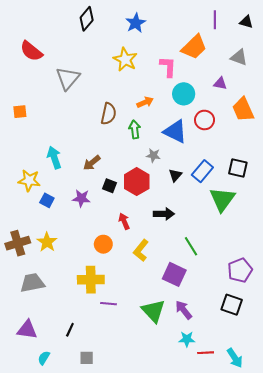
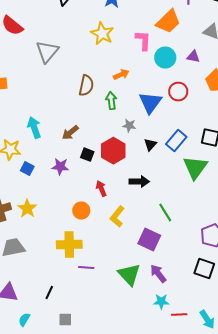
cyan circle: (184, 94) -> (165, 58), moved
blue triangle: (175, 131) -> (150, 103), turned 40

